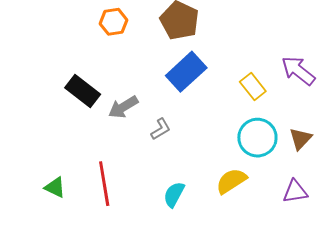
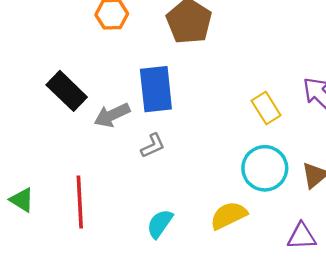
blue rectangle: (186, 72) -> (156, 89), moved, turned -60

